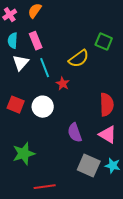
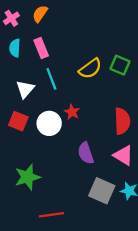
green square: (104, 42) -> (120, 65), moved
white triangle: (21, 63) -> (25, 89), moved
red star: (63, 84) -> (72, 112), moved

